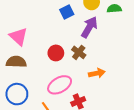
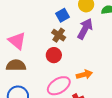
brown cross: (79, 52) -> (59, 35), moved
orange arrow: (97, 73) -> (84, 74), moved

